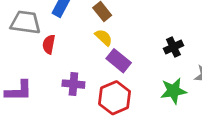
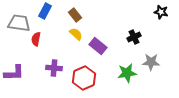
black cross: (173, 47) -> (134, 37), moved
purple rectangle: (119, 61) -> (98, 46), moved

